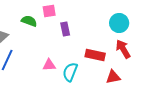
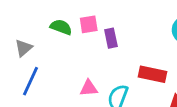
pink square: (49, 11) -> (89, 24), moved

